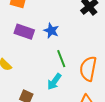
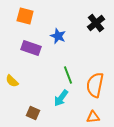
blue star: (51, 31) -> (58, 36), moved

